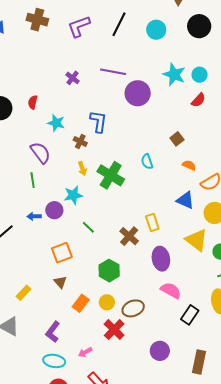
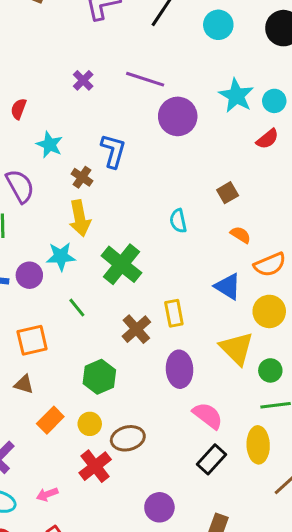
yellow arrow: (82, 168) -> (80, 218), size x1.6
green cross: (111, 175) -> (121, 264), moved
brown triangle: (60, 282) -> (24, 384), turned -40
pink semicircle: (171, 290) -> (208, 416), moved

